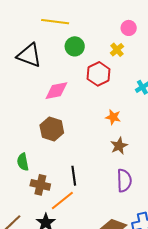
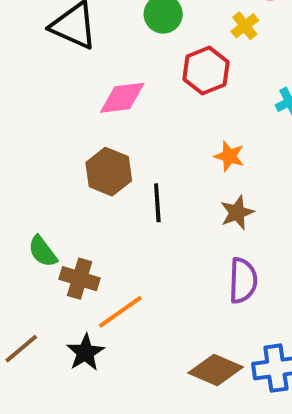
green semicircle: (23, 162) -> (43, 251), moved, turned -30
black line: (74, 176) -> (157, 203), moved

